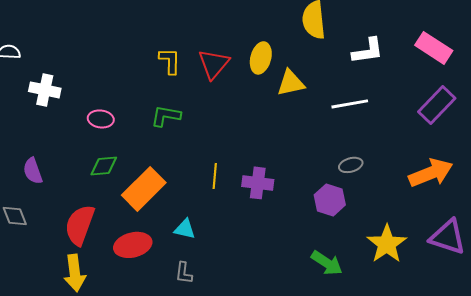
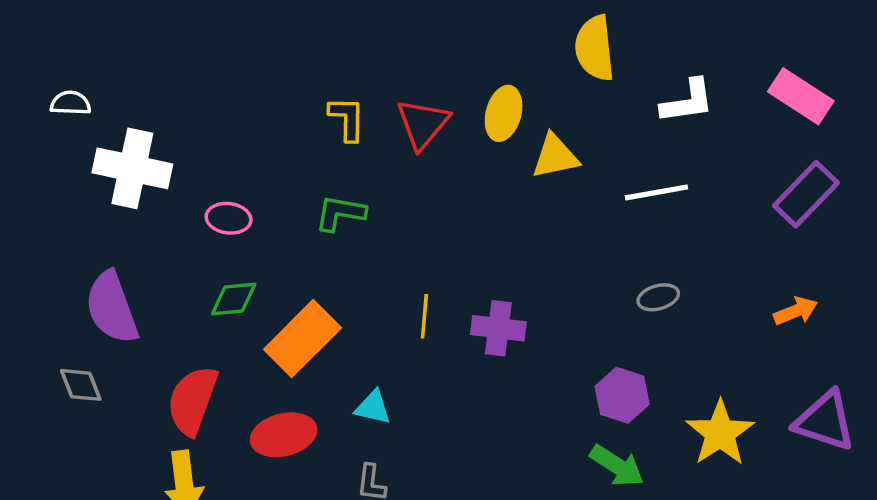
white cross: (45, 90) -> (132, 168), size x1.4
purple semicircle: (33, 171) -> (112, 308), size x1.6
orange arrow: (431, 173) -> (796, 311), size x0.6
purple hexagon: (330, 200) -> (622, 395), moved

